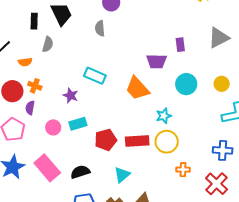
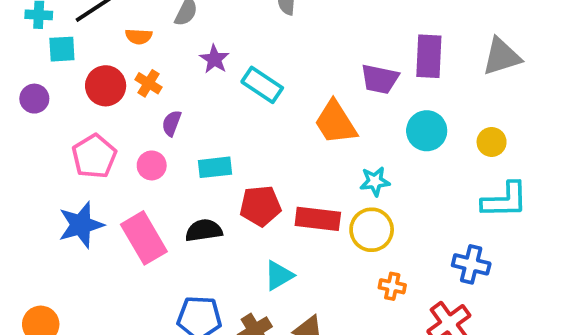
purple rectangle: (180, 45) -> (429, 56), size x1.6
purple star: (71, 96) -> (214, 59), moved
purple semicircle: (30, 108) -> (172, 123), moved
pink circle: (53, 127) -> (152, 165), moved
black semicircle: (80, 172) -> (204, 230), moved

